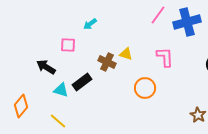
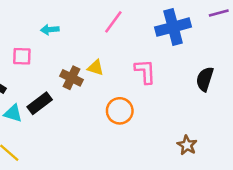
pink line: (158, 15) -> (113, 22), moved
cyan arrow: (90, 24) -> (50, 30), turned 32

